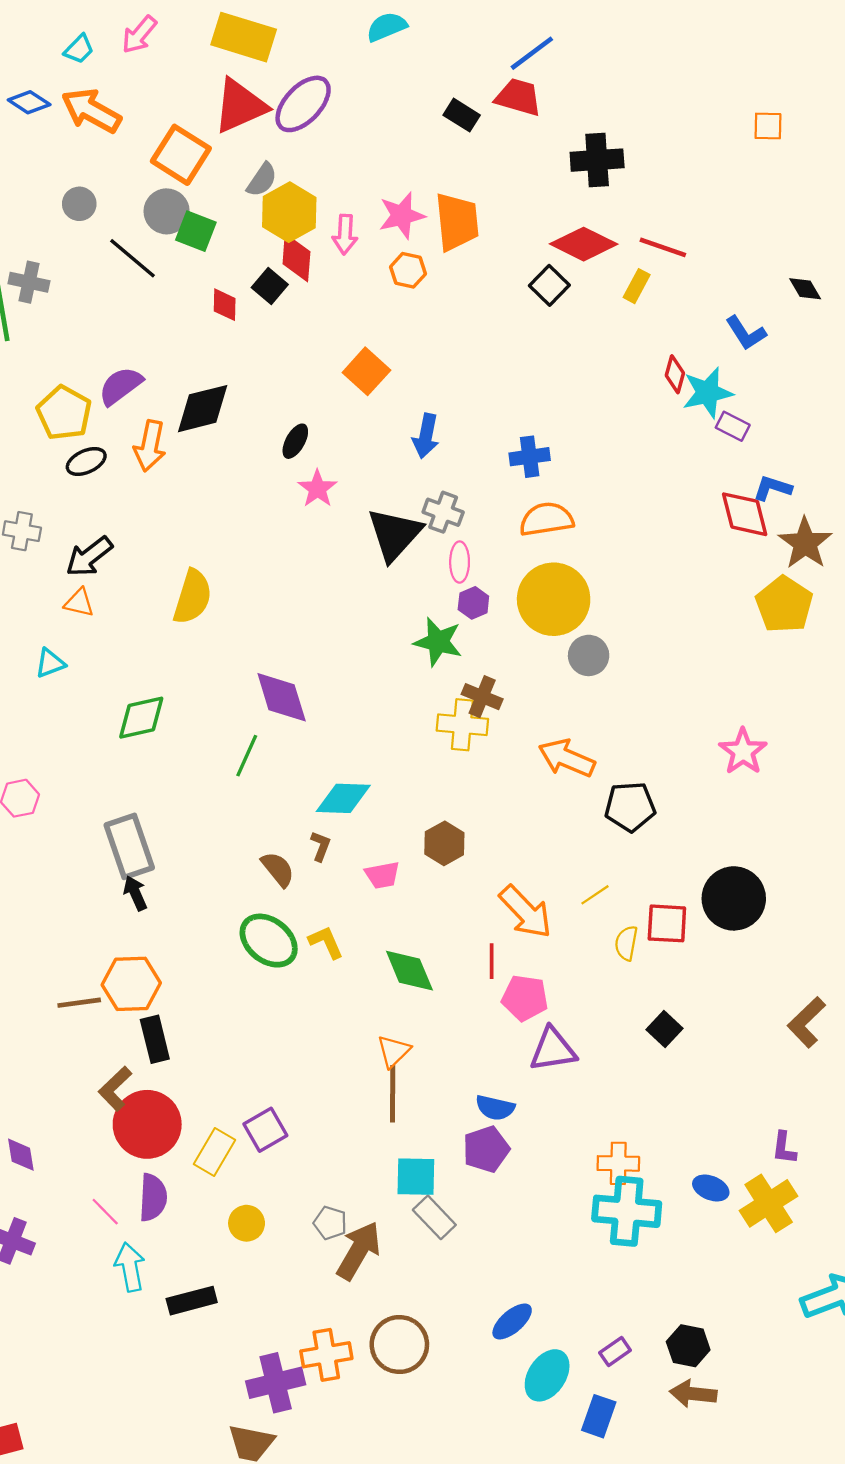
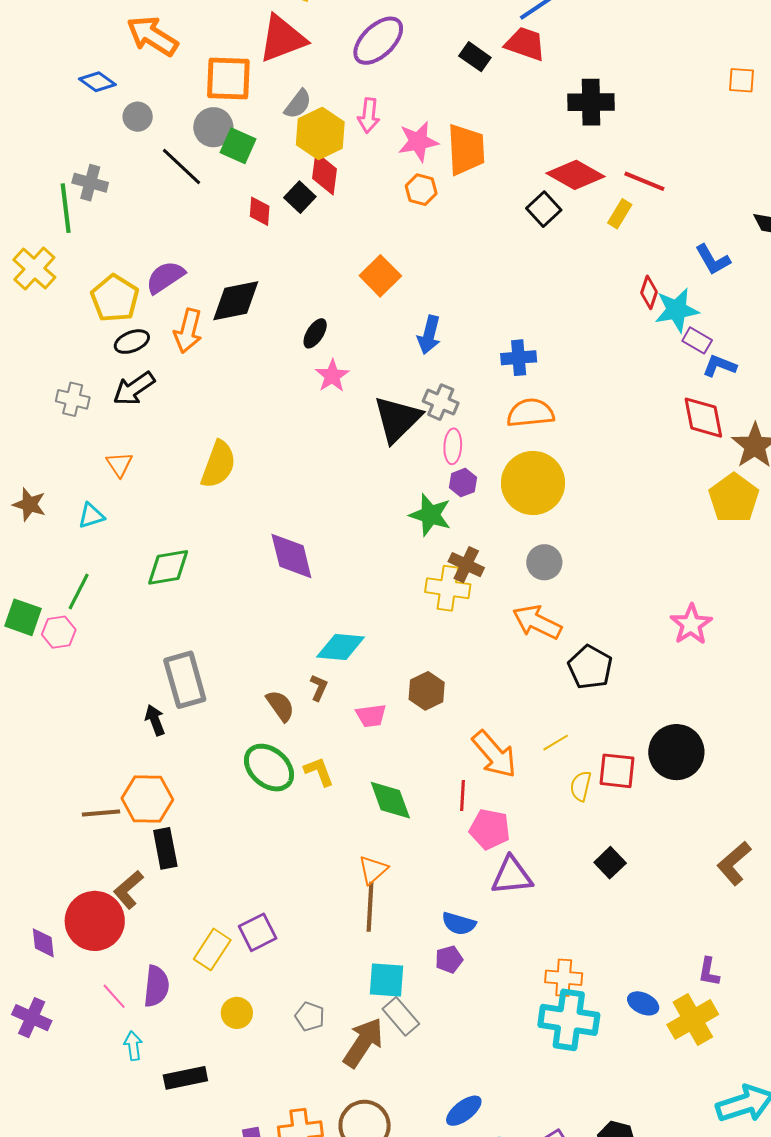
blue diamond: (29, 102) -> (97, 82), moved
purple ellipse: (303, 104) -> (378, 41), moved
orange square: (181, 155) -> (228, 79), turned -33
pink arrow: (345, 234) -> (369, 115), moved
blue L-shape: (772, 488) -> (719, 366), moved
black arrow: (89, 557) -> (134, 389), moved
orange triangle: (79, 603) -> (119, 464), turned 40
gray circle: (589, 655) -> (544, 562), moved
green line: (247, 756) -> (79, 592), moved
black pentagon: (630, 807) -> (590, 667), turned 30
gray rectangle: (129, 846) -> (185, 680), moved
red circle: (147, 1124) -> (95, 921), moved
purple pentagon: (486, 1149) -> (449, 959), size x0.7
brown arrow: (359, 1251) -> (363, 1043), moved
cyan arrow: (130, 1267) -> (133, 1046), size x0.7

